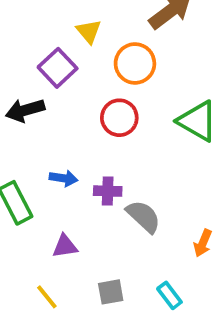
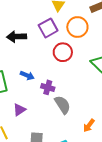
purple square: (58, 68) -> (48, 28), moved
purple triangle: (65, 246) -> (19, 110), turned -40

